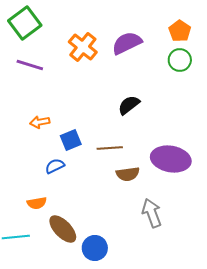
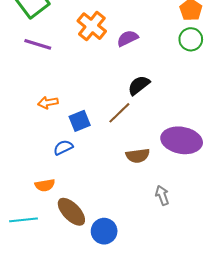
purple semicircle: (127, 43) -> (128, 38), moved, size x0.7
brown line: (110, 148) -> (119, 113), moved, turned -40
gray arrow: (152, 213) -> (162, 195), size x0.7

